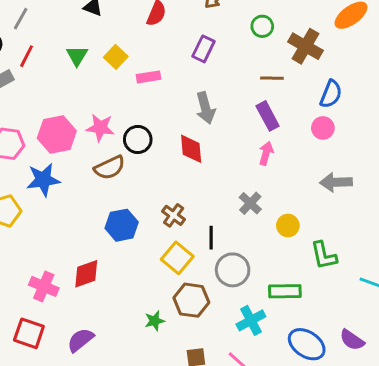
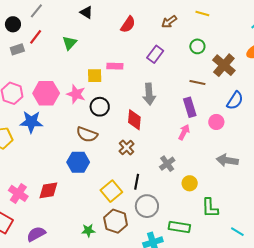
yellow square: (116, 57) -> (95, 76), moved, turned 35
pink circle: (323, 128) -> (216, 122), moved
brown semicircle: (110, 168) -> (87, 134), moved, turned 35
brown cross: (174, 215) -> (127, 147), moved

